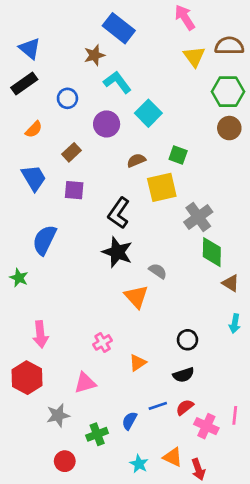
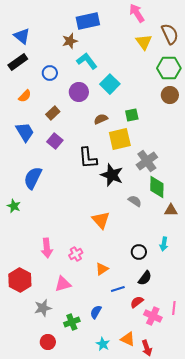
blue rectangle: (119, 28) -> (88, 21), turned -50
brown semicircle: (229, 46) -> (170, 34), turned 65
green square: (178, 155) -> (132, 115), turned -32
purple square: (74, 190) -> (55, 141), turned 35
black L-shape: (119, 213) -> (88, 158), turned -40
black star: (117, 252) -> (112, 175), moved
gray semicircle: (158, 271) -> (135, 201), moved
brown triangle: (231, 283) -> (171, 210), turned -32
cyan arrow: (235, 324) -> (164, 244), moved
pink arrow: (40, 334) -> (47, 248), moved
black semicircle: (183, 375) -> (145, 278), moved, turned -35
blue line: (158, 406) -> (118, 289), moved

